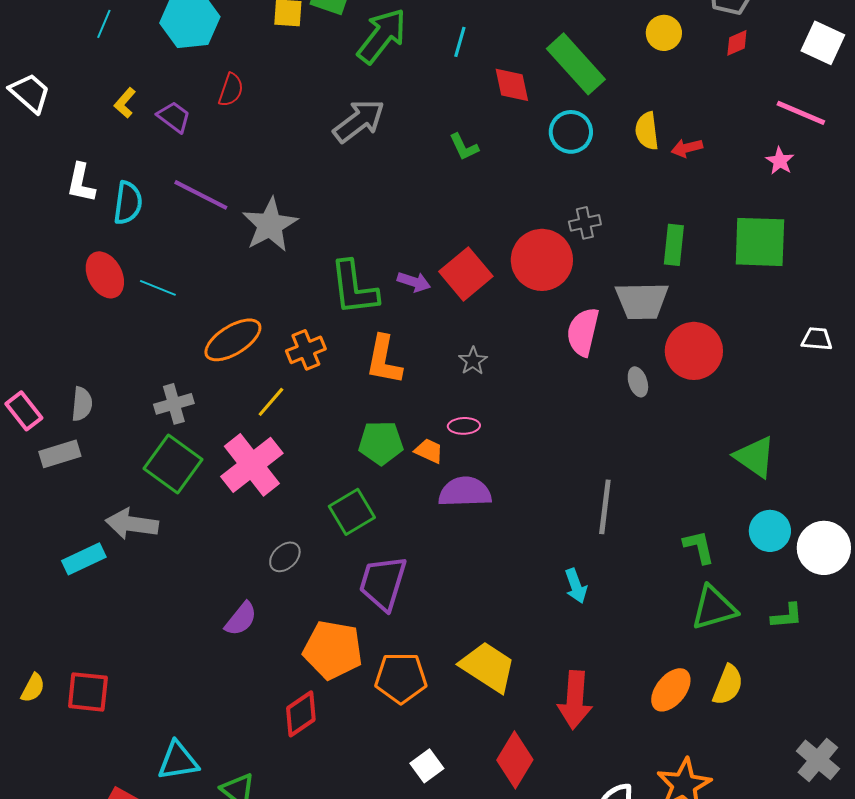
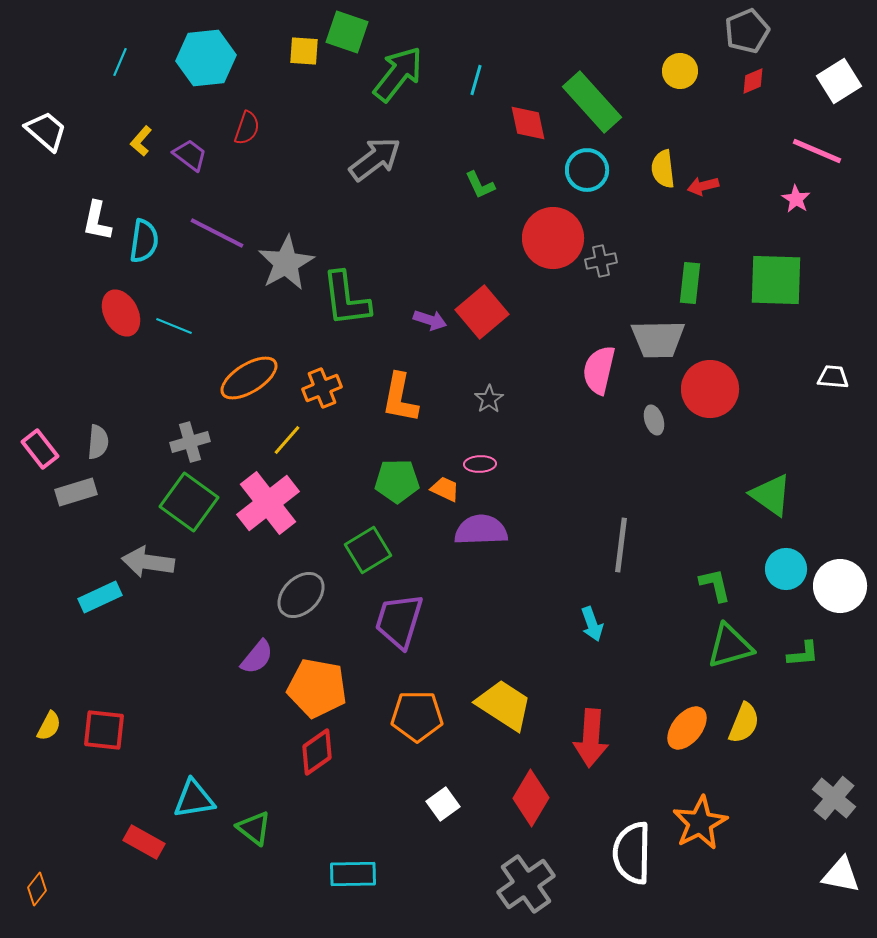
white square: (823, 43) -> (839, 81), turned 33
red circle: (542, 260) -> (553, 238), moved
green L-shape: (354, 288) -> (346, 299), moved
gray ellipse: (285, 557) -> (301, 595), size x1.5
orange pentagon: (333, 650) -> (317, 688), moved

